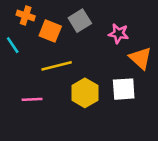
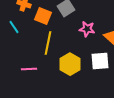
pink star: (119, 34) -> (87, 29), moved
yellow line: (57, 66) -> (48, 43), turned -65

